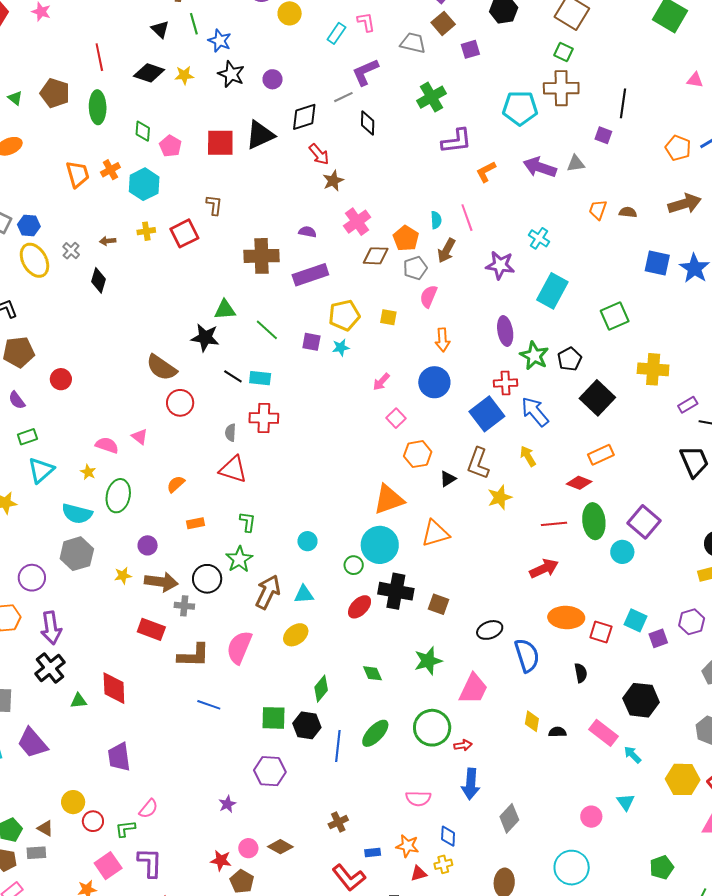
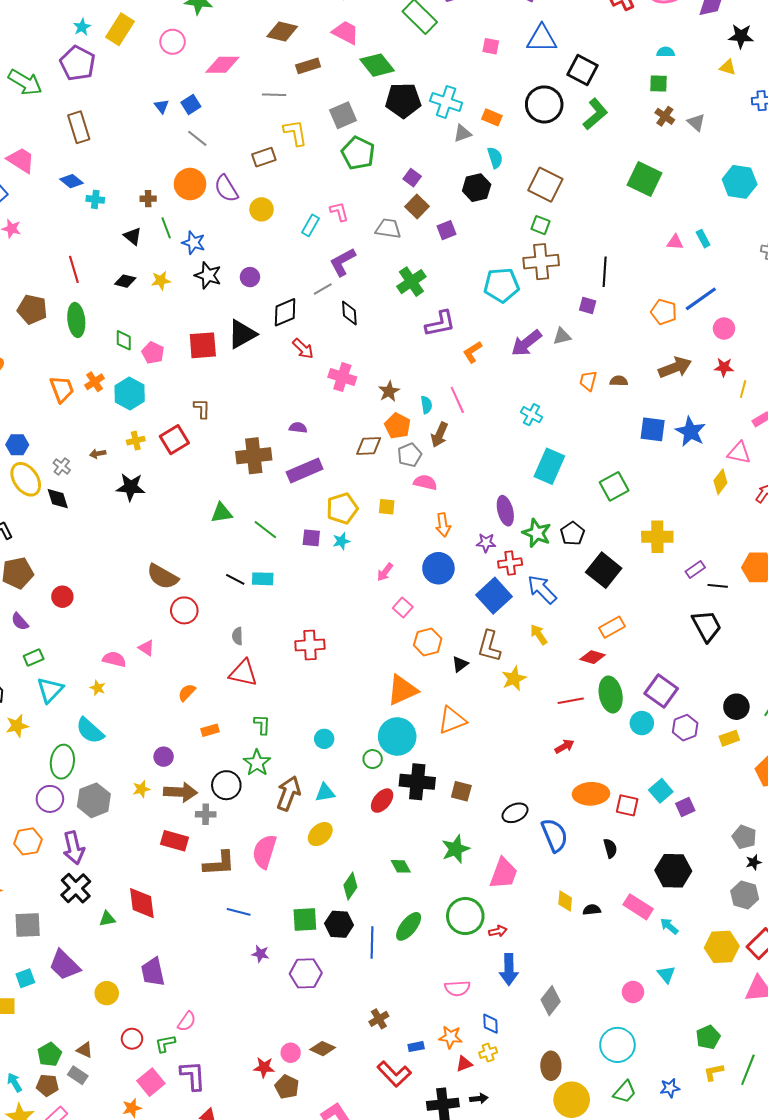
black diamond: (149, 73) -> (125, 281), size x0.7
purple arrow: (540, 167) -> (526, 343), turned -52
brown star: (333, 181) -> (389, 391), moved
pink cross: (357, 222) -> (342, 377), moved, turned -32
purple star: (500, 265) -> (486, 543), moved, size x0.7
black diamond: (98, 280) -> (58, 499), moved, turned -30
pink semicircle: (429, 296) -> (425, 482), turned 85
black star: (205, 338) -> (131, 487), moved
red cross: (264, 418) -> (310, 645), moved
green ellipse: (118, 496) -> (62, 762), moved
cyan semicircle: (77, 514) -> (90, 731), turned 32
gray hexagon: (77, 554) -> (94, 800), moved
red arrow: (544, 568) -> (564, 746), size x0.7
cyan square: (635, 620) -> (661, 791), turned 30
purple hexagon: (692, 622) -> (685, 728), moved
yellow circle: (73, 802) -> (107, 993), moved
purple star: (227, 804) -> (260, 954), moved, turned -30
gray rectangle: (36, 853) -> (78, 1075), turned 42

